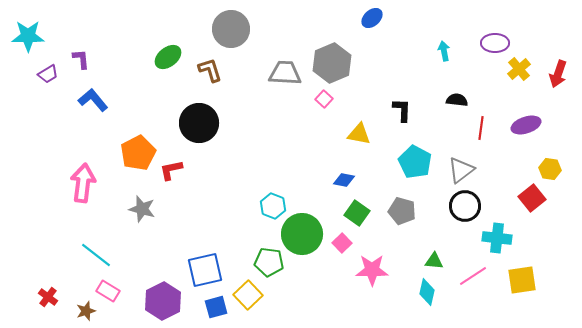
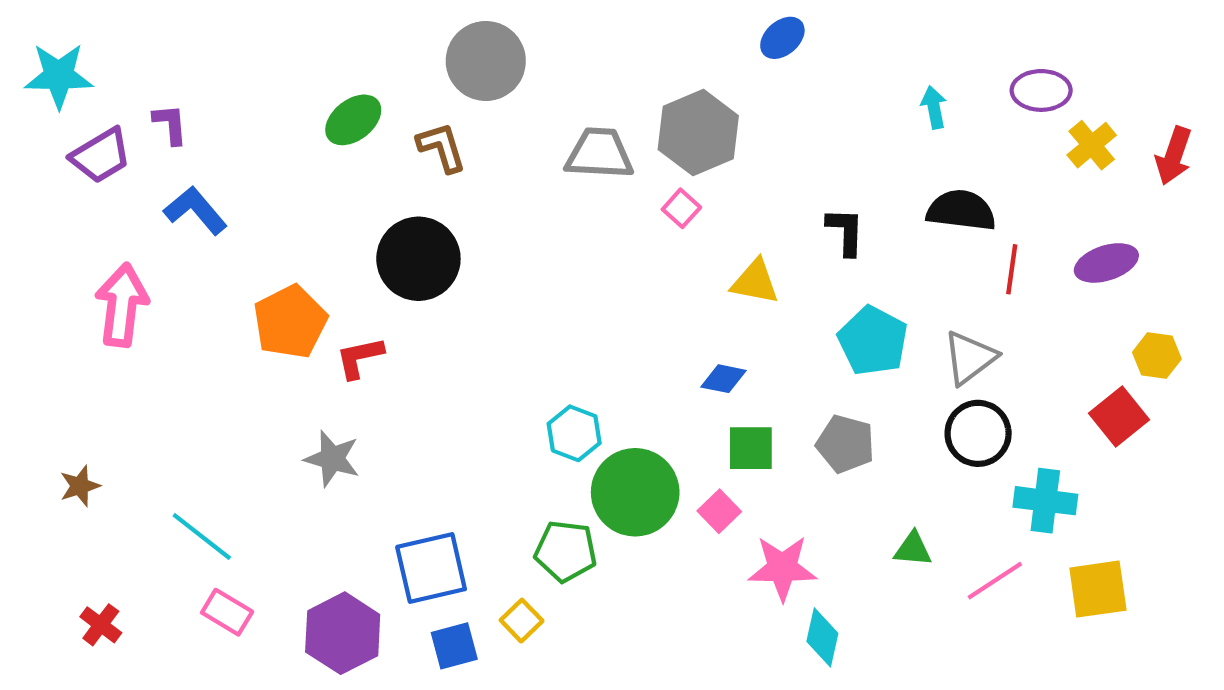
purple trapezoid: (48, 74) -> (101, 156), size x1.4
black semicircle: (457, 100) -> (961, 210), size x1.5
pink arrow: (83, 183) -> (122, 305), moved
gray star: (142, 209) -> (332, 459), moved
green square: (357, 213) -> (751, 448), turned -35
cyan diamond: (427, 292) -> (822, 637), moved
yellow square: (248, 295) -> (522, 621), size x0.7
brown star: (86, 311) -> (80, 486), moved

